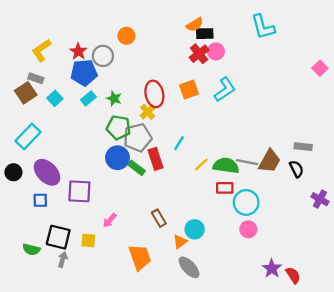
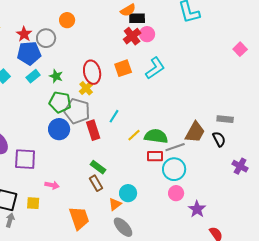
gray pentagon: (138, 138) -> (77, 111), turned 30
gray line: (247, 162) -> (175, 147), moved, turned -30
green rectangle: (136, 168) -> (98, 167), moved
pink arrow: (110, 220) -> (52, 185), turned -120
purple star: (272, 268) -> (197, 209), moved

